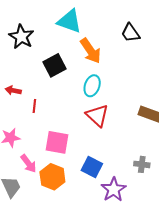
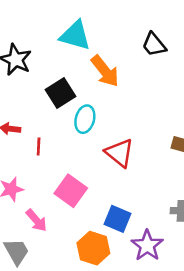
cyan ellipse: (92, 86) -> (85, 119), moved
pink square: (57, 142) -> (71, 191), turned 30
orange hexagon: (52, 177) -> (93, 248), moved

